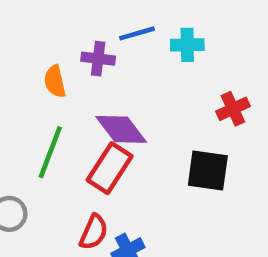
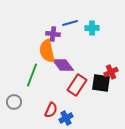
orange semicircle: (55, 81) -> (47, 51), moved, size x1.6
red cross: (233, 109) -> (111, 72), moved
red rectangle: (110, 168) -> (77, 85), moved

